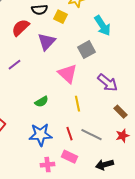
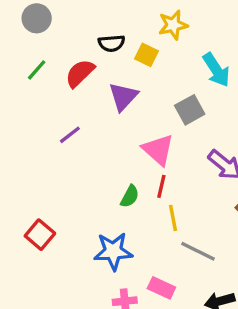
green semicircle: (42, 102) -> (130, 196), moved, turned -32
yellow line: (78, 104) -> (173, 218), moved
red line: (70, 134) -> (161, 186), moved, turned 32

